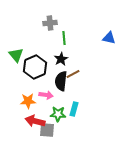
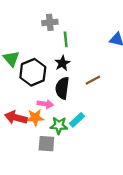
brown line: (73, 74) -> (93, 80), moved
orange star: (28, 101) -> (35, 118), moved
cyan rectangle: (74, 109) -> (77, 120), turned 32
red arrow: (35, 121) -> (16, 118), moved

